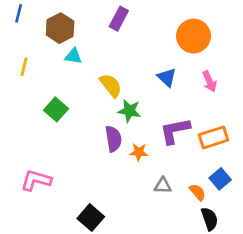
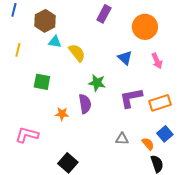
purple rectangle: (119, 19) -> (104, 14), moved
yellow semicircle: (111, 85) -> (77, 53), moved
green square: (56, 109) -> (42, 82), turned -30
orange star: (139, 152) -> (62, 114), moved

